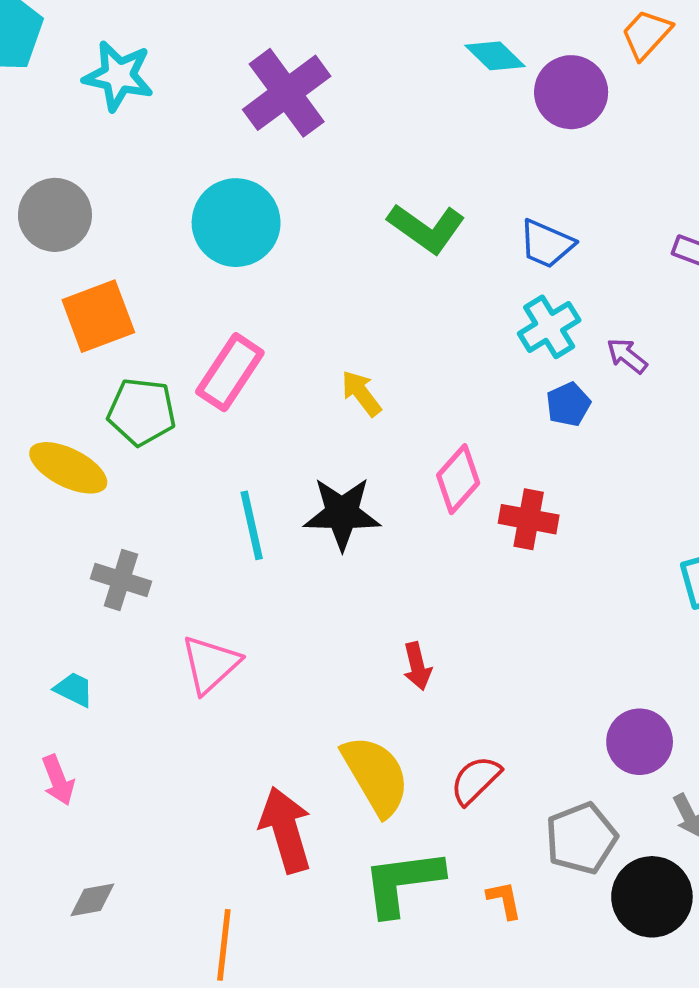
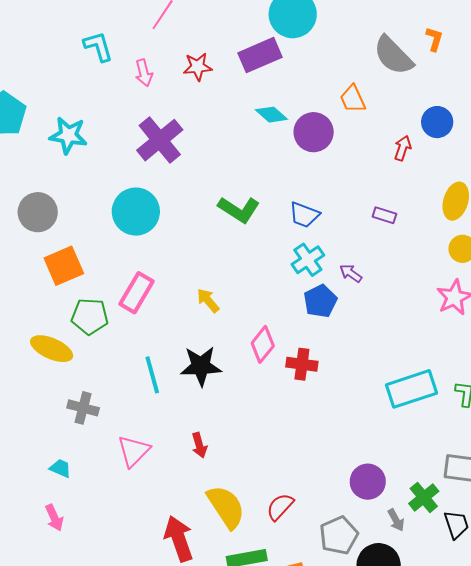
orange trapezoid: (646, 34) -> (353, 99), turned -64
blue pentagon: (568, 404) -> (320, 301), size x1.4
red arrow: (417, 666) -> (199, 445), moved

